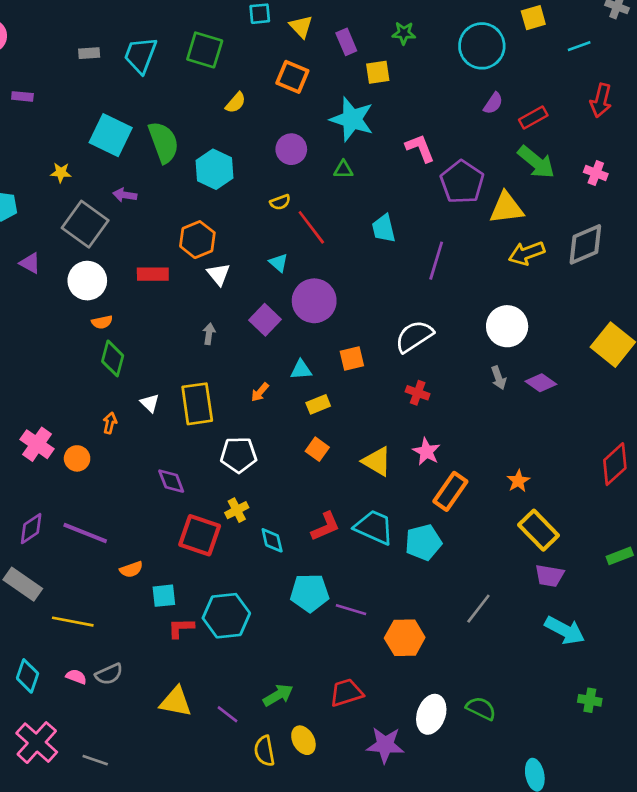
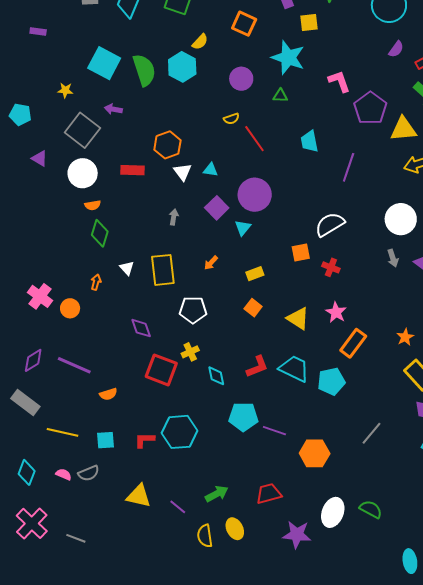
cyan hexagon: (214, 169) -> (182, 67), moved
cyan triangle: (279, 263) -> (211, 170), moved, turned -35
orange square: (352, 358) -> (301, 252), moved
cyan triangle: (301, 370) -> (243, 228), moved, turned -48
cyan square: (164, 596) -> (105, 440), moved

